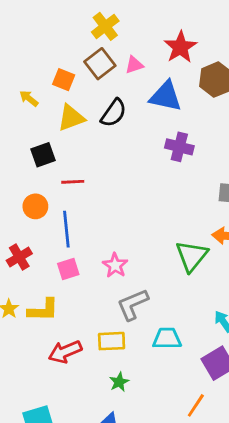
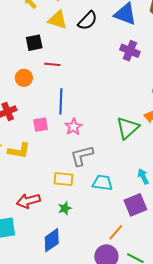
yellow triangle: (71, 118) -> (57, 20), turned 30
blue line: (66, 229) -> (61, 101), moved
red arrow: (65, 352) -> (28, 201), moved

